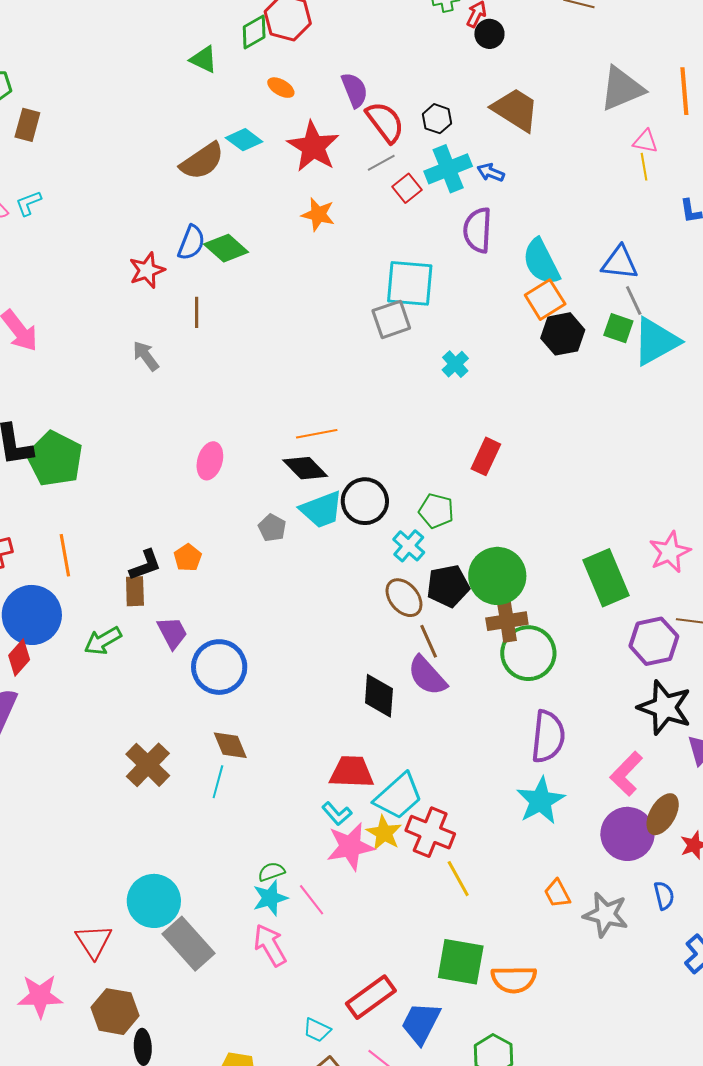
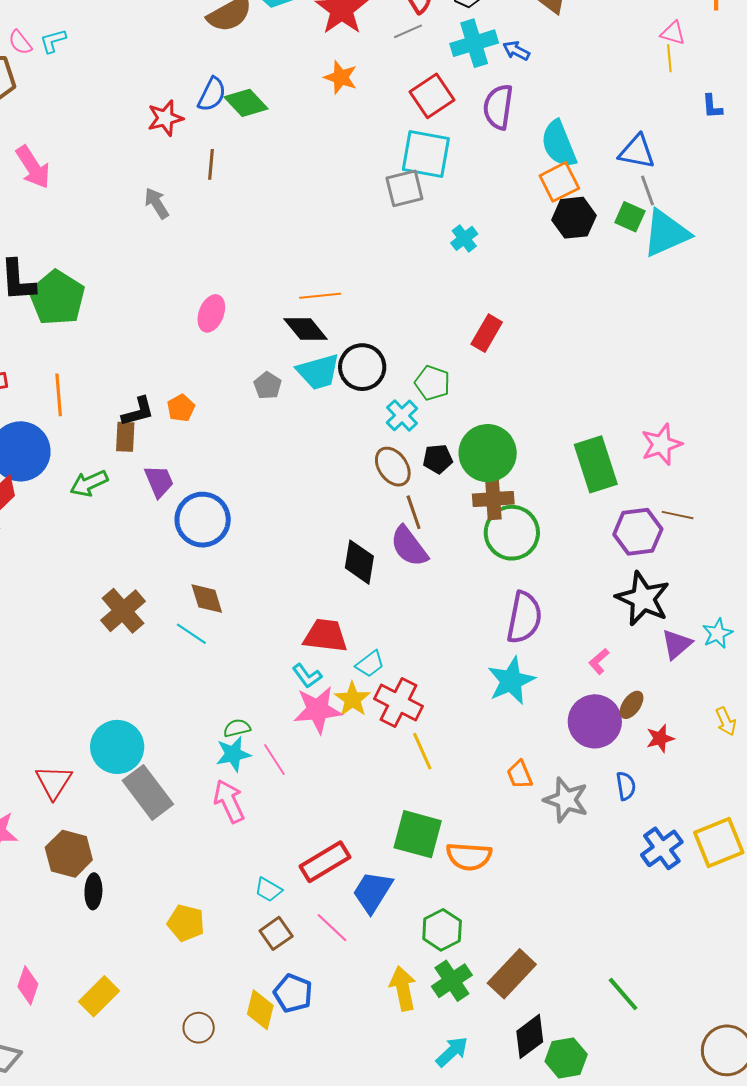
red square: (407, 188) -> (432, 96), moved, size x1.5
black pentagon: (448, 586) -> (438, 459), size x0.7
pink L-shape: (626, 774) -> (599, 661), size x0.6
cyan line: (218, 782) -> (191, 634), turned -76
cyan trapezoid: (398, 796) -> (370, 664), size x0.6
brown ellipse: (663, 814) -> (632, 705), size x0.7

